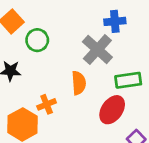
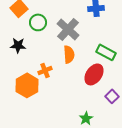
gray cross: (97, 50) -> (68, 29), moved
green rectangle: (128, 80) -> (106, 52), turned 36

